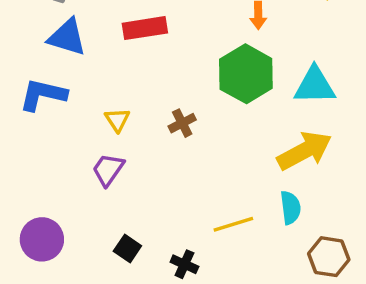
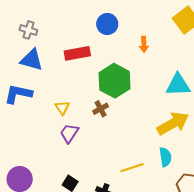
green hexagon: (246, 74) -> (114, 81), moved
purple trapezoid: (108, 170) -> (69, 133), moved

